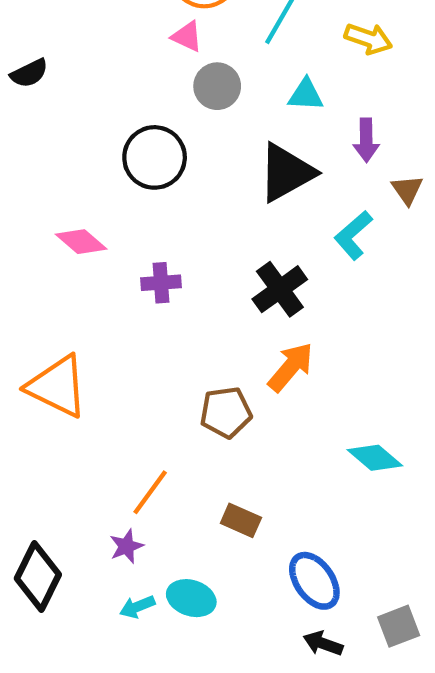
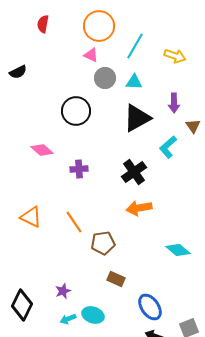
cyan triangle: (306, 95) -> (134, 82), moved
orange arrow: (291, 367) -> (139, 208), turned -140
orange triangle: (57, 386) -> (31, 217), size x0.7
brown pentagon: (226, 412) -> (103, 243), moved
orange line: (150, 492) -> (74, 222), moved, turned -70

